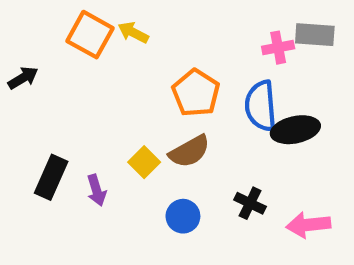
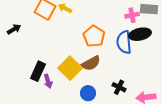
black ellipse: (295, 130) -> (140, 34), moved
yellow square: (144, 162) -> (70, 68), size x1.6
black rectangle: (51, 177) -> (38, 71), moved

